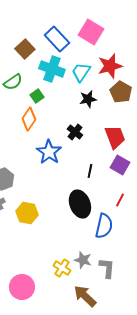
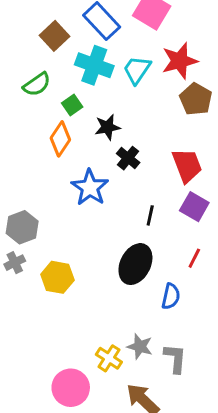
black star: (88, 99) -> (107, 127), moved
black ellipse: (80, 204) -> (135, 264), turned 48
blue semicircle: (104, 226) -> (171, 296), size x0.7
pink circle: (22, 287) -> (71, 388), moved

